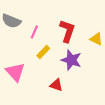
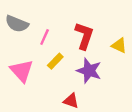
pink triangle: (15, 72) -> (22, 71), moved

